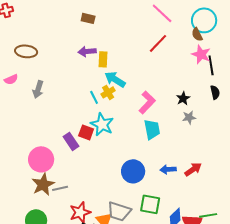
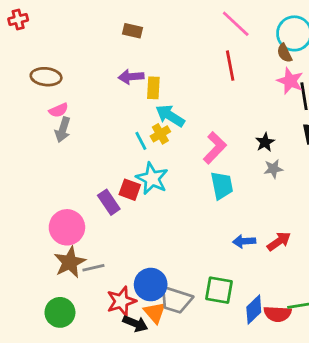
red line: (158, 43) -> (230, 66), turned -55
pink semicircle: (11, 79) -> (59, 110), moved
blue circle: (133, 171) -> (151, 285), moved

